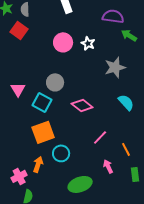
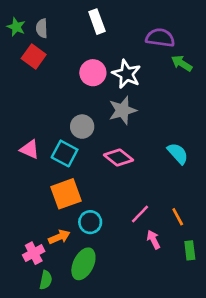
white star: (88, 43) -> (127, 74), size x1.5
gray star: (115, 67) -> (123, 110), moved
pink triangle: (18, 89) -> (30, 149), moved, turned -35
pink line: (100, 137) -> (140, 214), moved
orange arrow: (38, 164) -> (59, 237), turned 49
green ellipse: (80, 184) -> (83, 264), moved, turned -45

